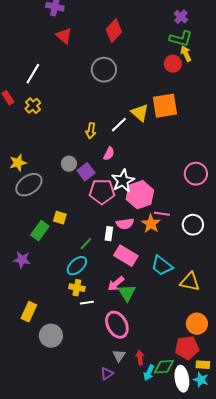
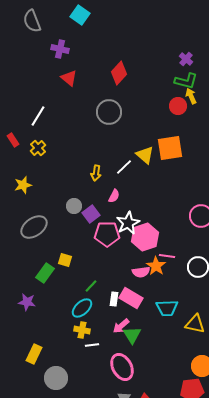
yellow star: (18, 163) -> (23, 185), moved
pink semicircle: (125, 224) -> (141, 272), moved
white rectangle: (109, 234) -> (114, 299), moved
cyan trapezoid: (162, 266) -> (167, 308), turned -40

